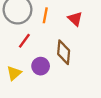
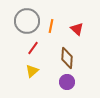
purple circle: (41, 66) -> (67, 82), moved
yellow triangle: (14, 73) -> (32, 71), moved

